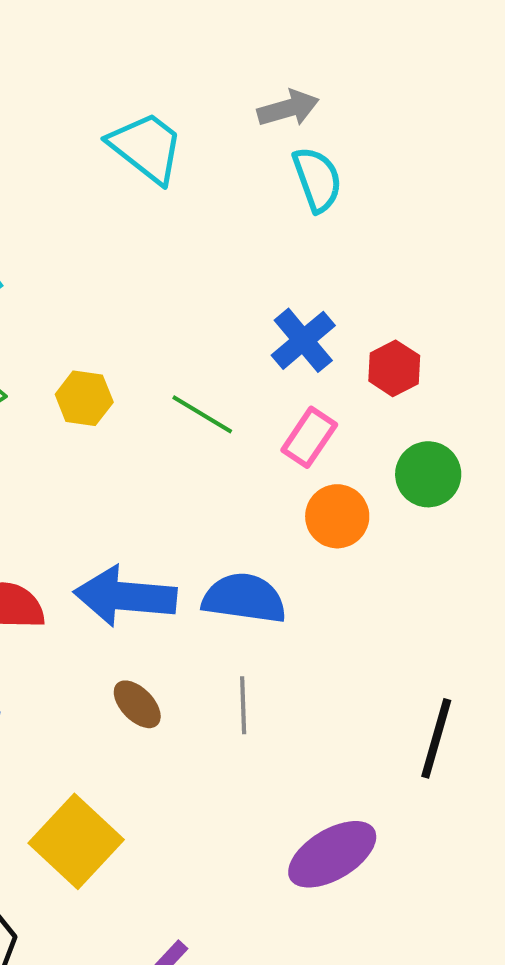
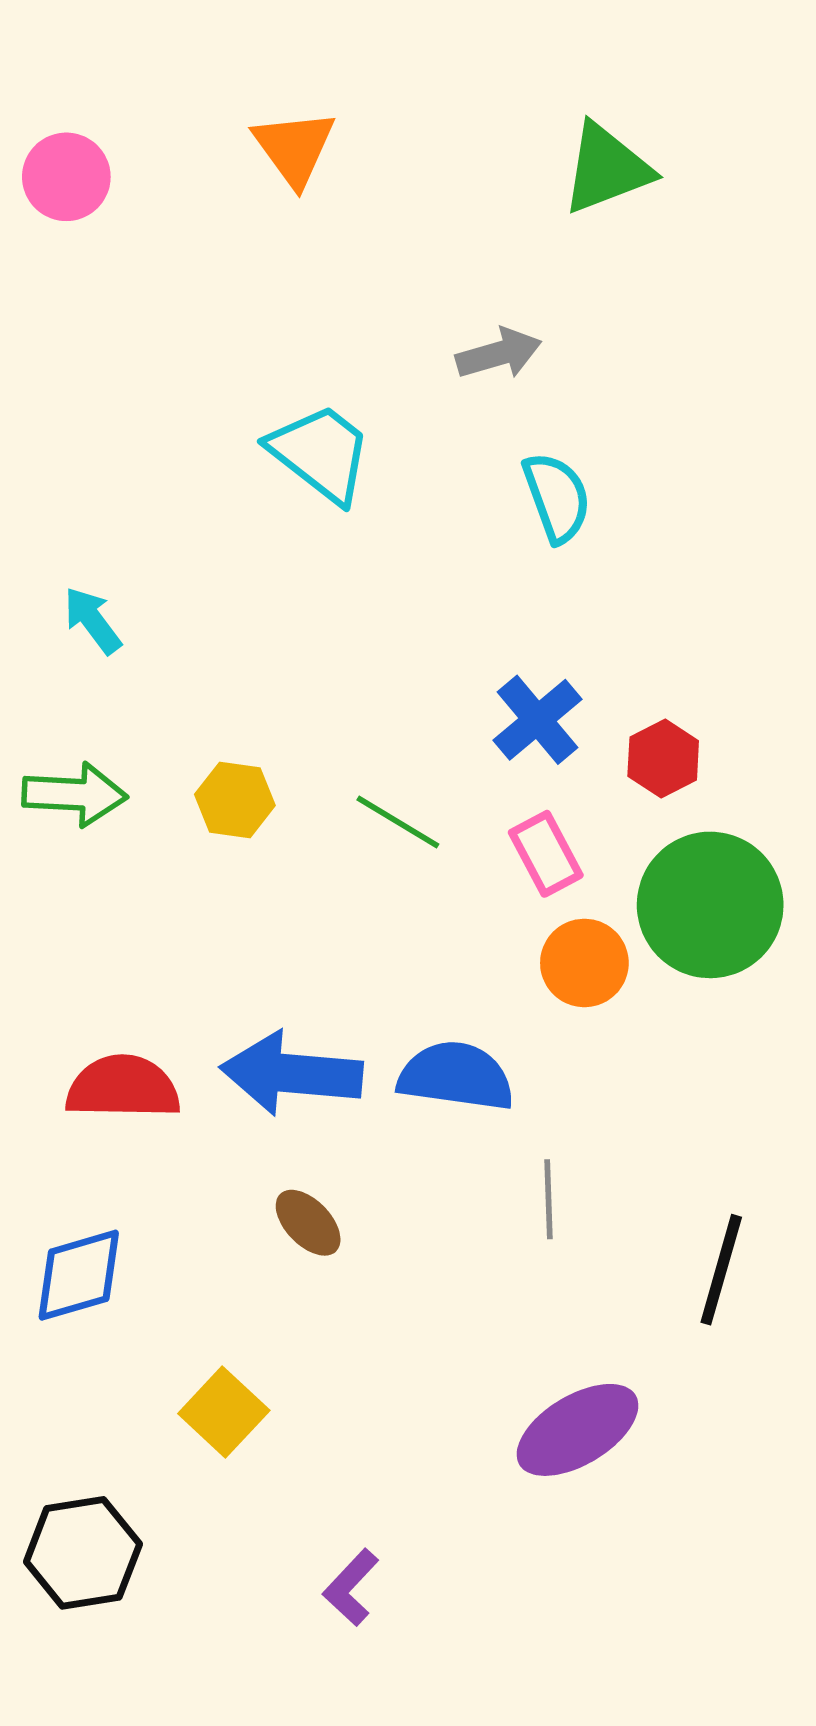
gray arrow: (288, 108) -> (499, 354), moved
pink rectangle: (309, 437) -> (546, 854), turned -62
green circle: (428, 474) -> (710, 905), size x1.6
gray line: (243, 705) -> (548, 1199), moved
yellow square: (76, 841) -> (224, 1412), size x0.7

